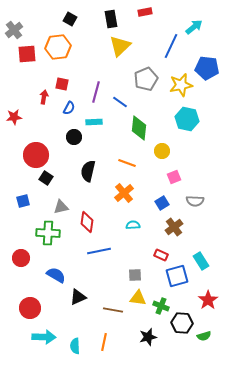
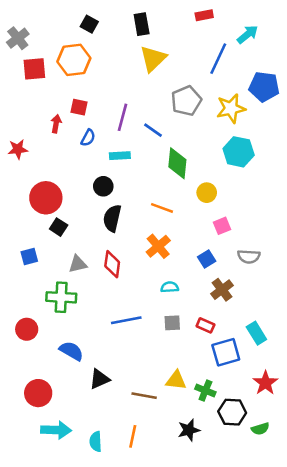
red rectangle: (145, 12) -> (204, 15), moved
black circle: (74, 137) -> (103, 186), moved
red diamond: (87, 222) -> (112, 264), moved
gray square: (135, 275) -> (172, 323), moved

